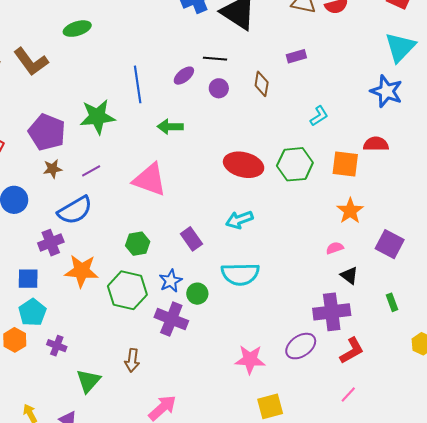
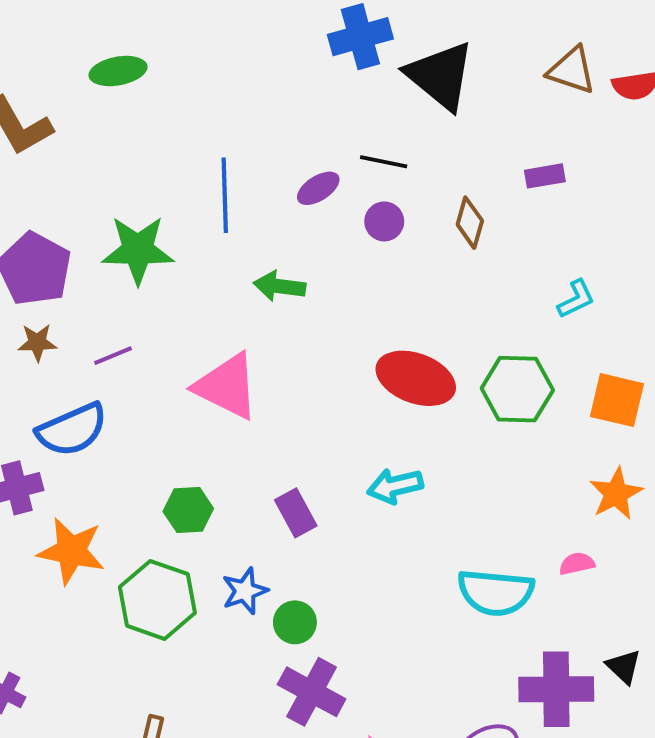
cyan semicircle: (240, 274) -> (496, 592), moved
black triangle: (349, 275) -> (624, 667), moved
purple cross: (171, 319) -> (312, 692), moved

